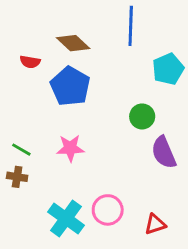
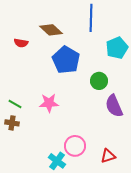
blue pentagon: (70, 86) -> (66, 60), moved
cyan cross: (66, 219) -> (57, 161), moved, size x0.7

